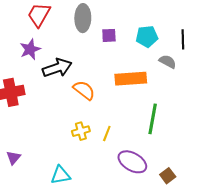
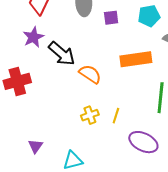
black arrow: (57, 68) -> (62, 54), turned 64
purple triangle: (13, 158) -> (36, 146), moved

